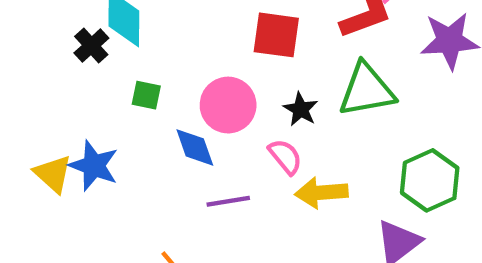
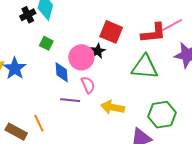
black star: (301, 109) -> (98, 51), moved
pink semicircle: (285, 157) -> (88, 85), moved

